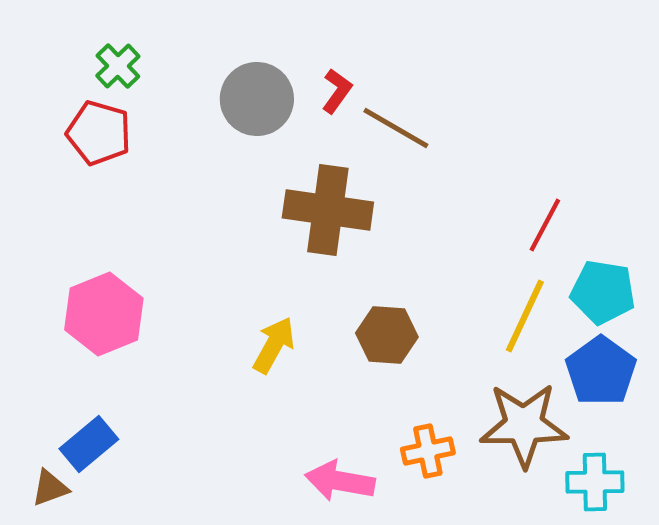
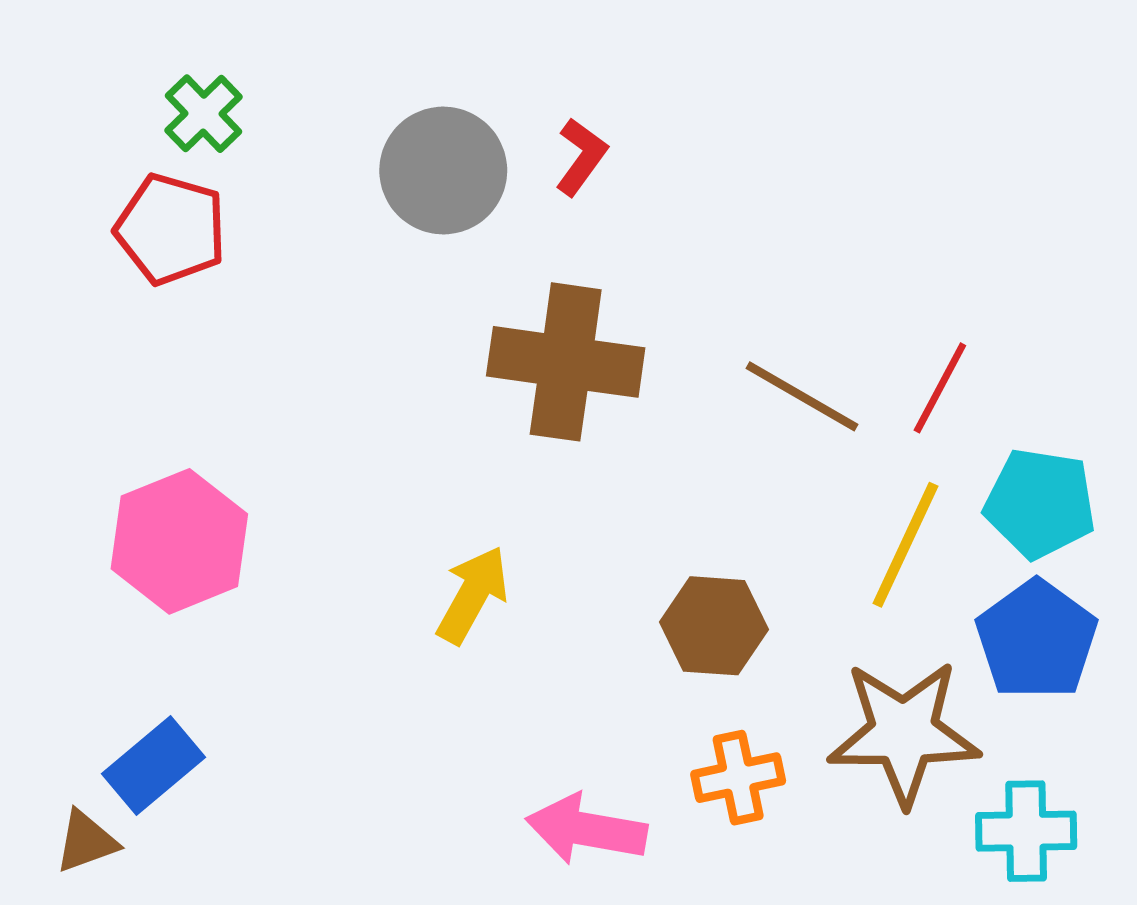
brown line: (396, 128) -> (802, 396), moved
brown hexagon: (387, 335) -> (714, 626), moved

